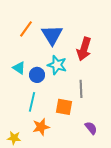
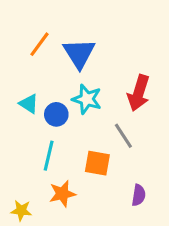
red arrow: (84, 49) -> (139, 93), moved
gray line: (81, 89) -> (123, 136), turned -30
purple semicircle: (91, 128) -> (139, 195), turned 48

